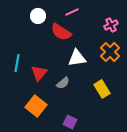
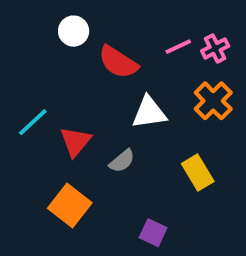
pink line: (72, 12) -> (178, 47), moved
cyan line: (17, 63) -> (33, 122), turned 36
purple square: (70, 122) -> (153, 233), moved

